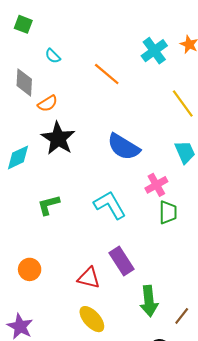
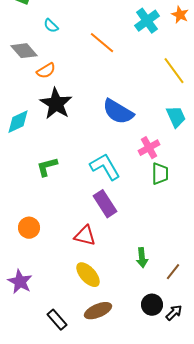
gray diamond: (24, 82) -> (24, 51), turned -44
purple rectangle: (121, 261) -> (105, 204), moved
green arrow: (149, 301) -> (142, 258), size x0.7

